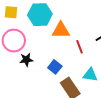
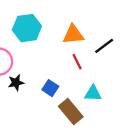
orange triangle: (61, 30) -> (73, 34), moved

